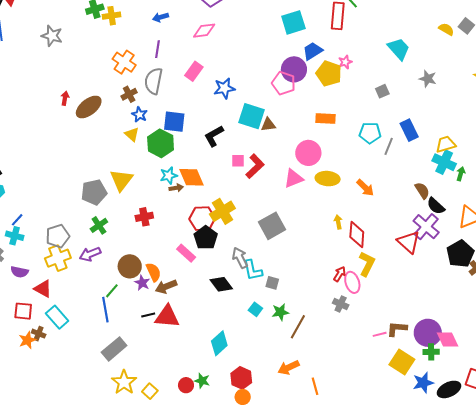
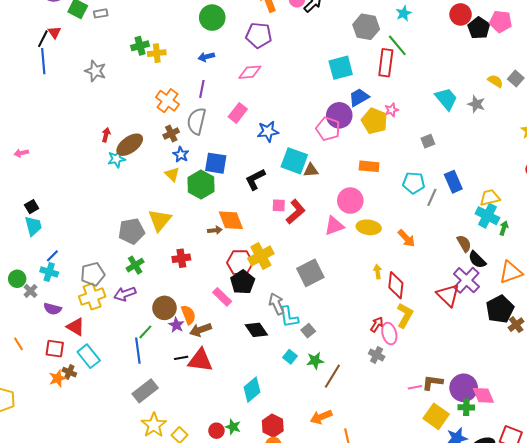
gray star: (428, 79) -> (476, 104), moved
cyan star: (169, 176) -> (116, 159), moved
gray square: (272, 283) -> (308, 331), turned 32

